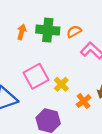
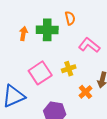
orange semicircle: (74, 32) -> (70, 18), moved, turned 112
yellow cross: (61, 84) -> (69, 69), moved, turned 32

